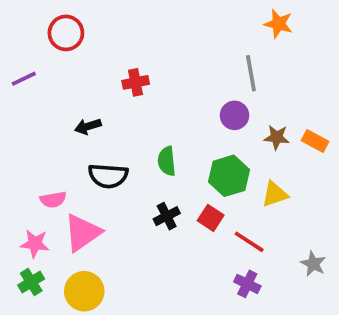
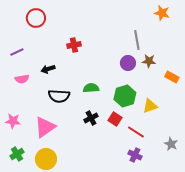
orange star: (278, 24) -> (162, 13), moved
purple line: (24, 79) -> (17, 52), moved
brown star: (277, 137) -> (149, 61), moved
green semicircle: (167, 161) -> (91, 88), turned 91
pink semicircle: (53, 200) -> (22, 79), moved
pink star: (35, 244) -> (13, 121), moved

